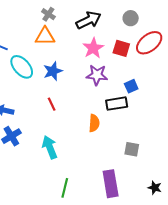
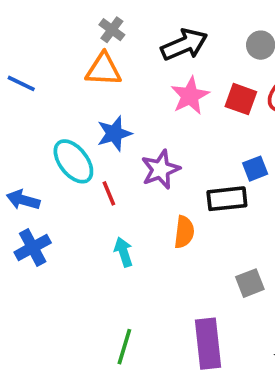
cyan ellipse: (22, 67) -> (73, 161), moved
purple star: (97, 75) -> (161, 169), moved, turned -30
cyan arrow: (50, 147) -> (123, 252), moved, size x0.7
gray square: (132, 149) -> (250, 283), turned -35

